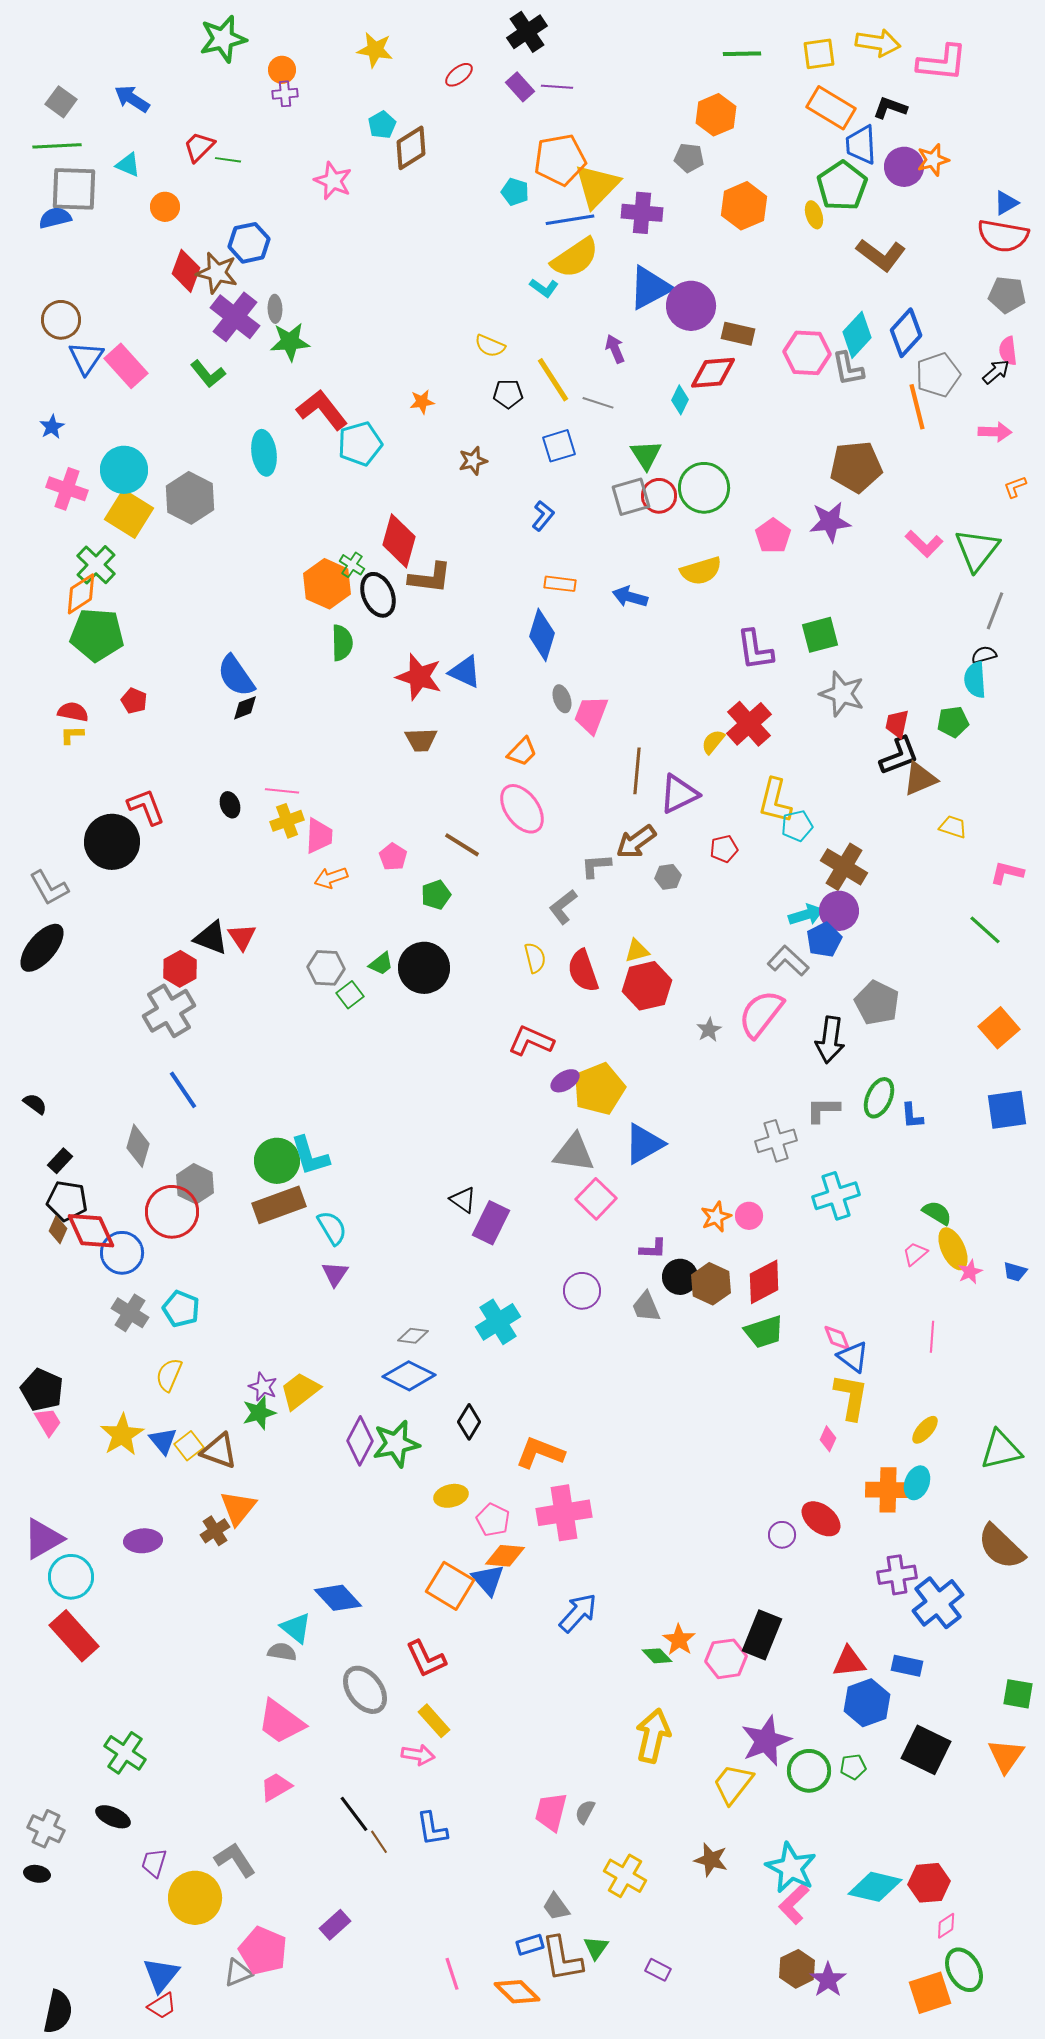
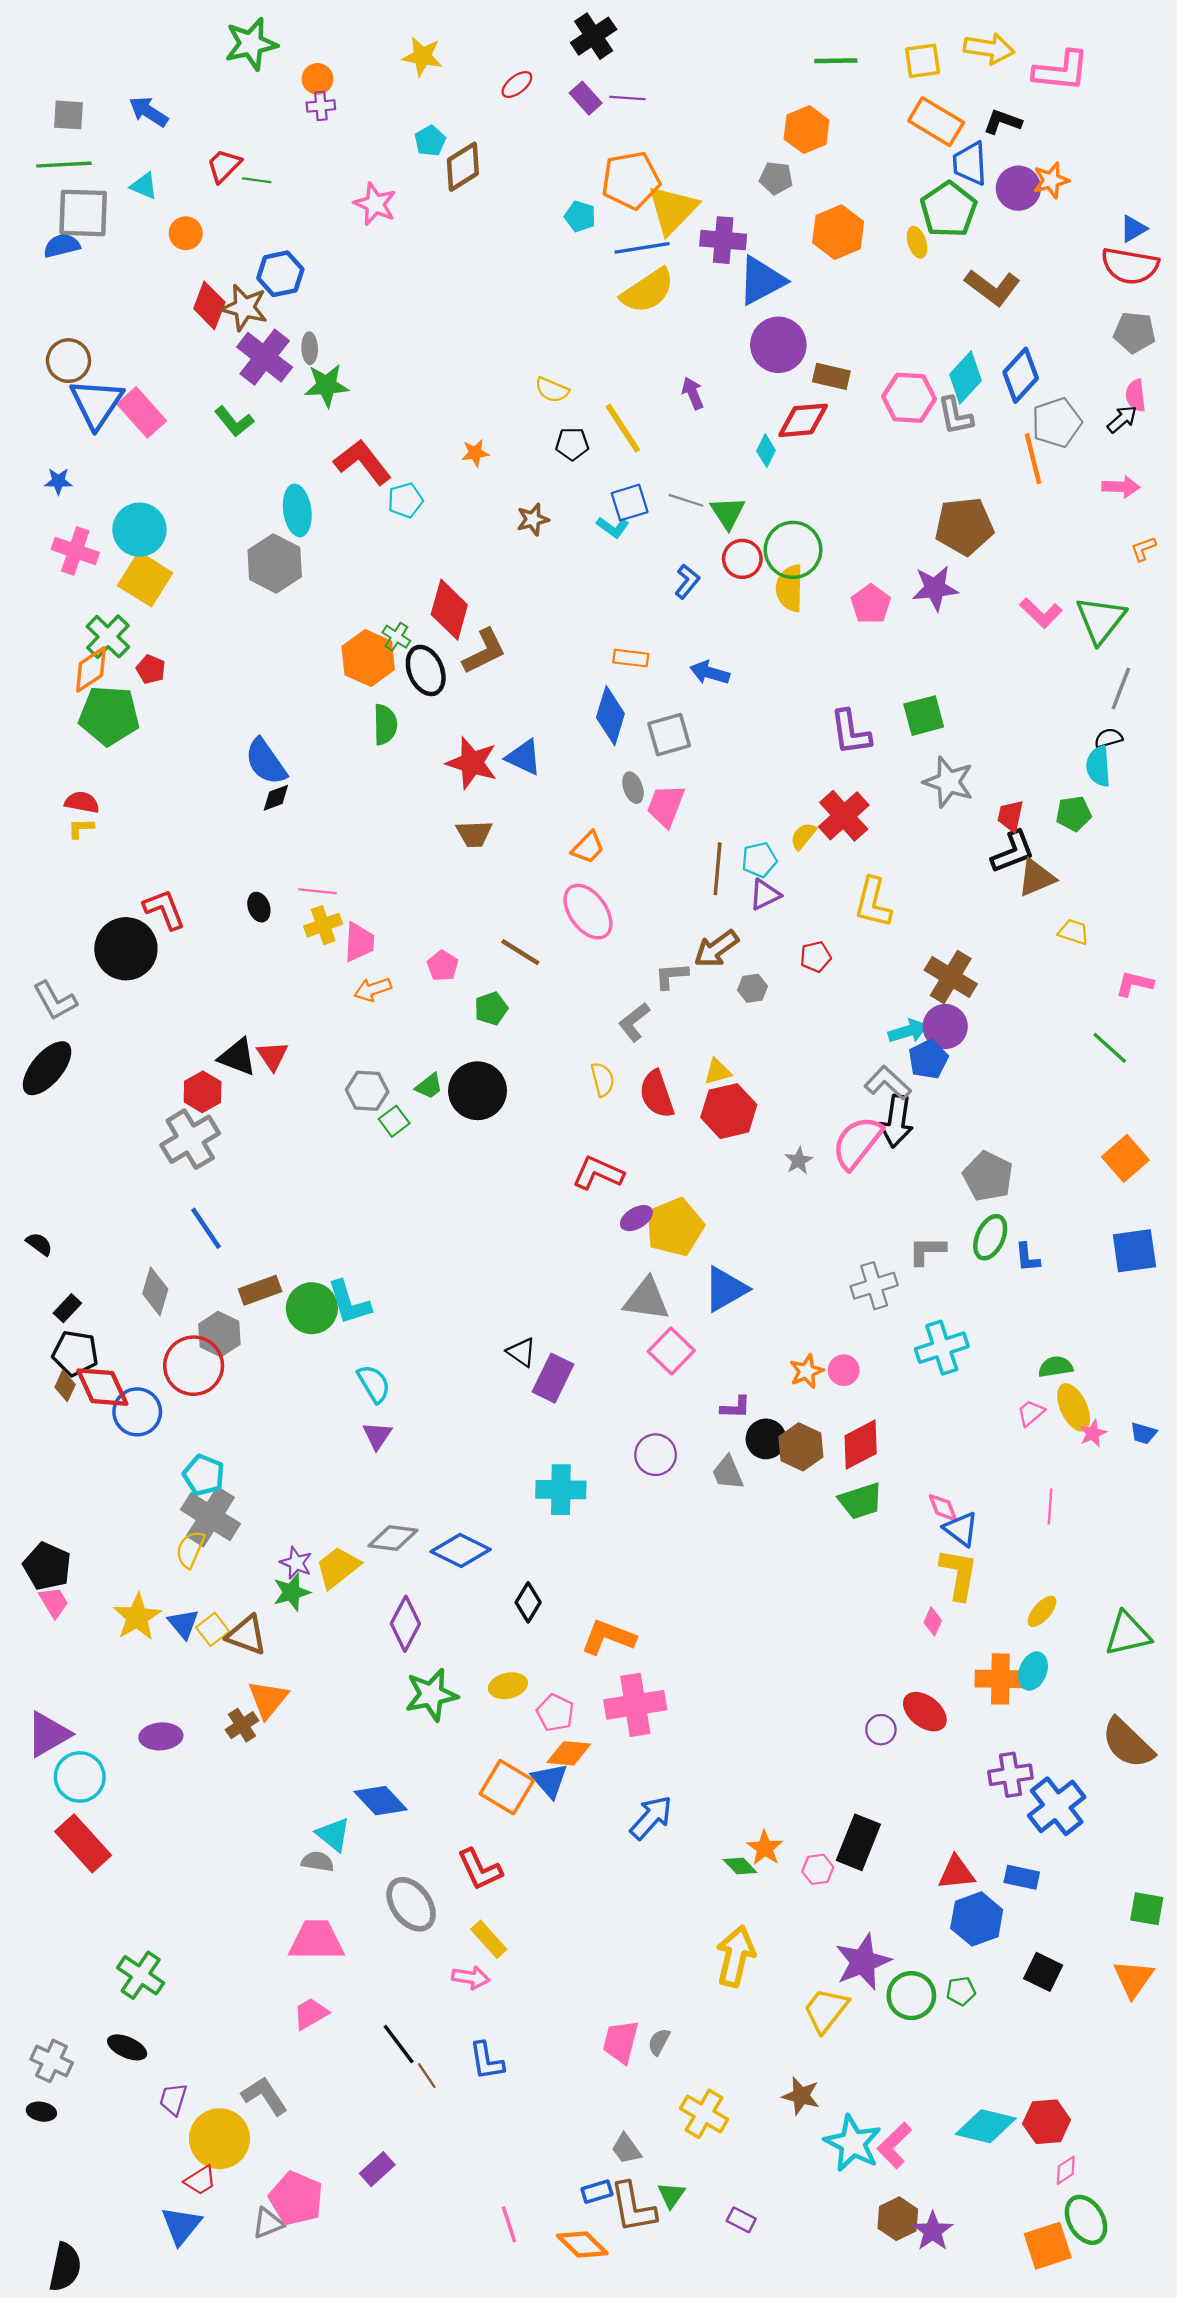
gray square: (61, 102) -> (68, 115), turned -32
cyan L-shape: (544, 288) -> (613, 527), moved
blue triangle: (650, 288) -> (761, 281), moved
blue triangle: (86, 358) -> (97, 403), size x1.4
gray line: (598, 403) -> (686, 500), moved
blue star: (52, 427) -> (58, 481), turned 30
cyan pentagon: (360, 444) -> (405, 500), size x0.7
gray square: (631, 497) -> (669, 735), moved
gray hexagon: (190, 498) -> (275, 563), moved
blue L-shape: (543, 516) -> (687, 581), moved
yellow semicircle: (701, 571) -> (790, 588), moved, turned 108
brown L-shape: (430, 578) -> (484, 651), turned -33
red pentagon: (134, 701) -> (151, 669), moved
purple triangle: (679, 794) -> (765, 895), size x0.7
cyan pentagon: (797, 826) -> (759, 860), moved
gray pentagon: (877, 1003) -> (988, 1176), moved
black arrow: (830, 1040) -> (897, 1121), moved
brown rectangle: (279, 1205) -> (260, 1290), moved, size x0.7
green semicircle: (937, 1213) -> (1056, 1367), turned -40
gray cross: (130, 1313) -> (210, 1517), moved, size x1.4
cyan cross: (498, 1322) -> (561, 1490), turned 33
gray diamond: (413, 1336) -> (393, 1538), moved, size x1.4
green star: (396, 1444) -> (431, 1695), moved
pink hexagon: (726, 1659) -> (818, 1869), size x0.7
pink trapezoid: (281, 1722) -> (316, 1940), turned 144
black square: (926, 1750) -> (1043, 1972), size x0.7
cyan star: (791, 1868) -> (853, 2143), moved
red trapezoid: (162, 2006) -> (200, 2180), moved

